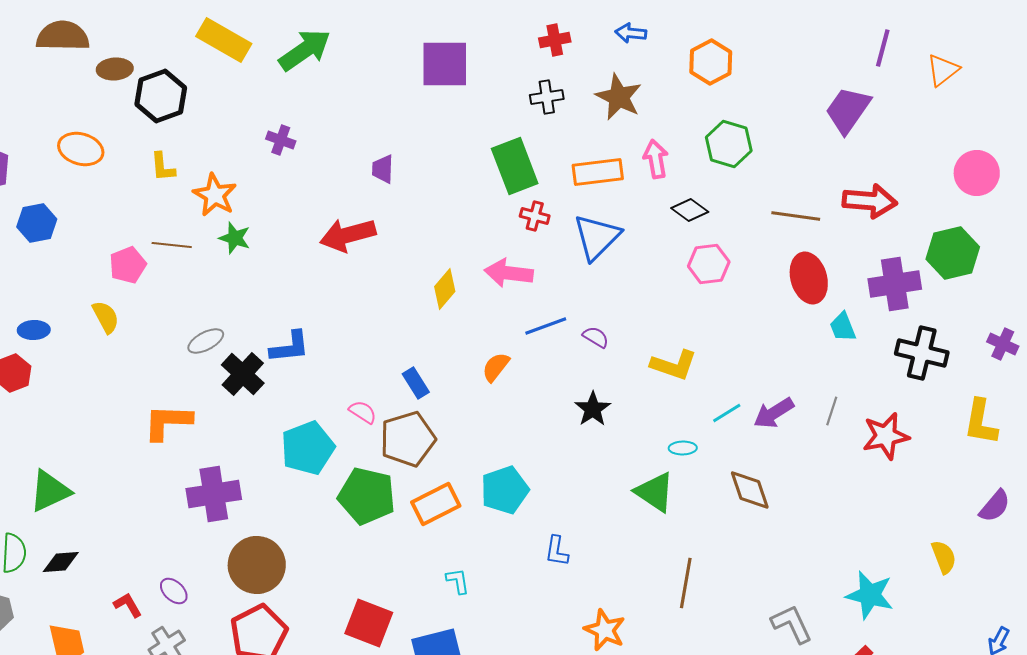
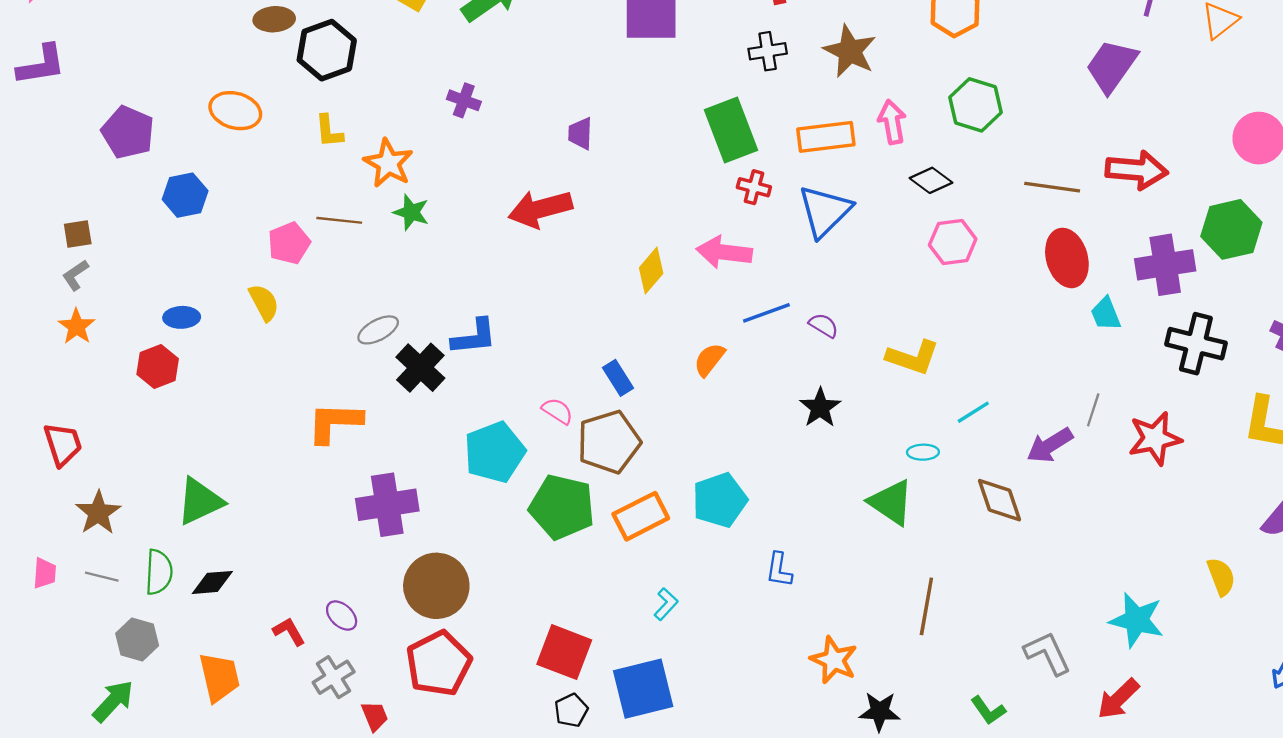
purple arrow: (774, 413) -> (1050, 445), moved
cyan L-shape: (458, 581) -> (666, 604), turned 52

